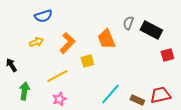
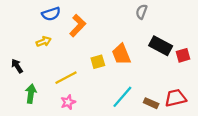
gray semicircle: (128, 23) -> (141, 12), moved
black rectangle: (151, 30) -> (161, 46), moved
orange trapezoid: (106, 39) -> (121, 54), moved
orange L-shape: (67, 43) -> (78, 26), moved

